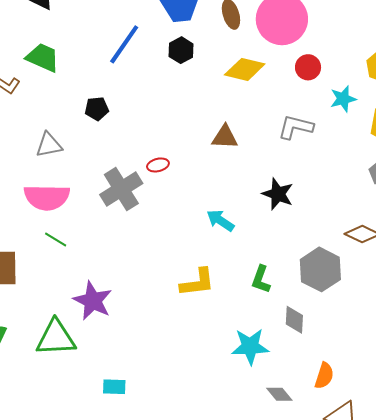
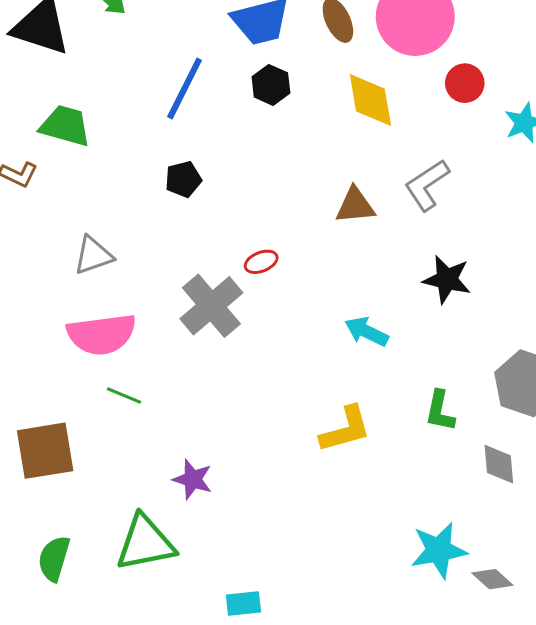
yellow diamond: (245, 69) -> (370, 100), turned 75
black pentagon: (97, 109) -> (183, 179), moved
gray L-shape: (296, 127) -> (427, 185), moved, turned -39
purple star: (93, 301) -> (193, 479), size x0.7
cyan star: (250, 347) -> (439, 550), moved

